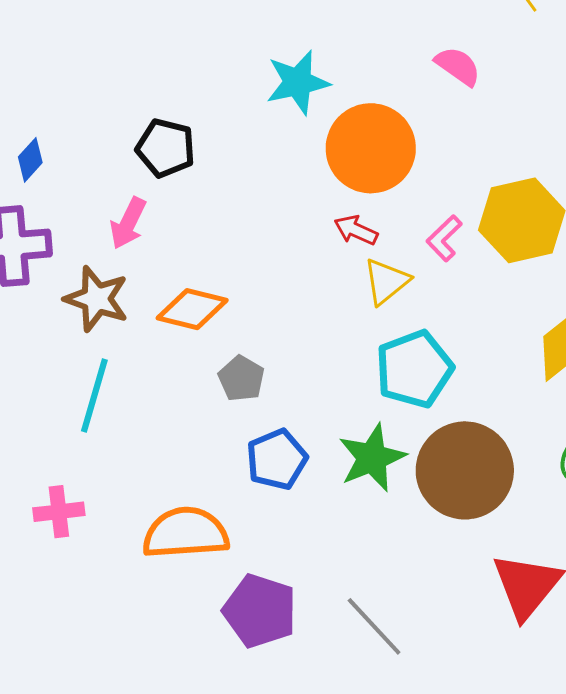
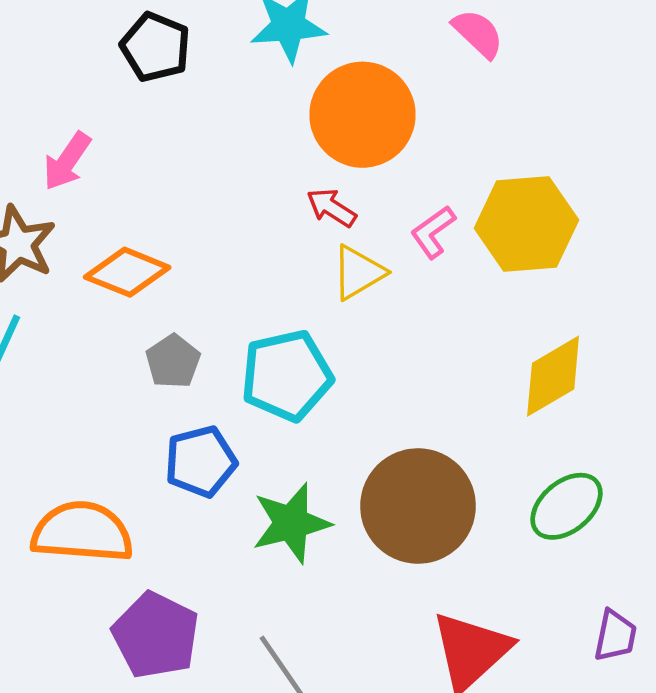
black pentagon: (166, 148) -> (156, 47), moved
cyan pentagon: (414, 369) -> (287, 376), moved
green star: (372, 458) -> (291, 523), moved

